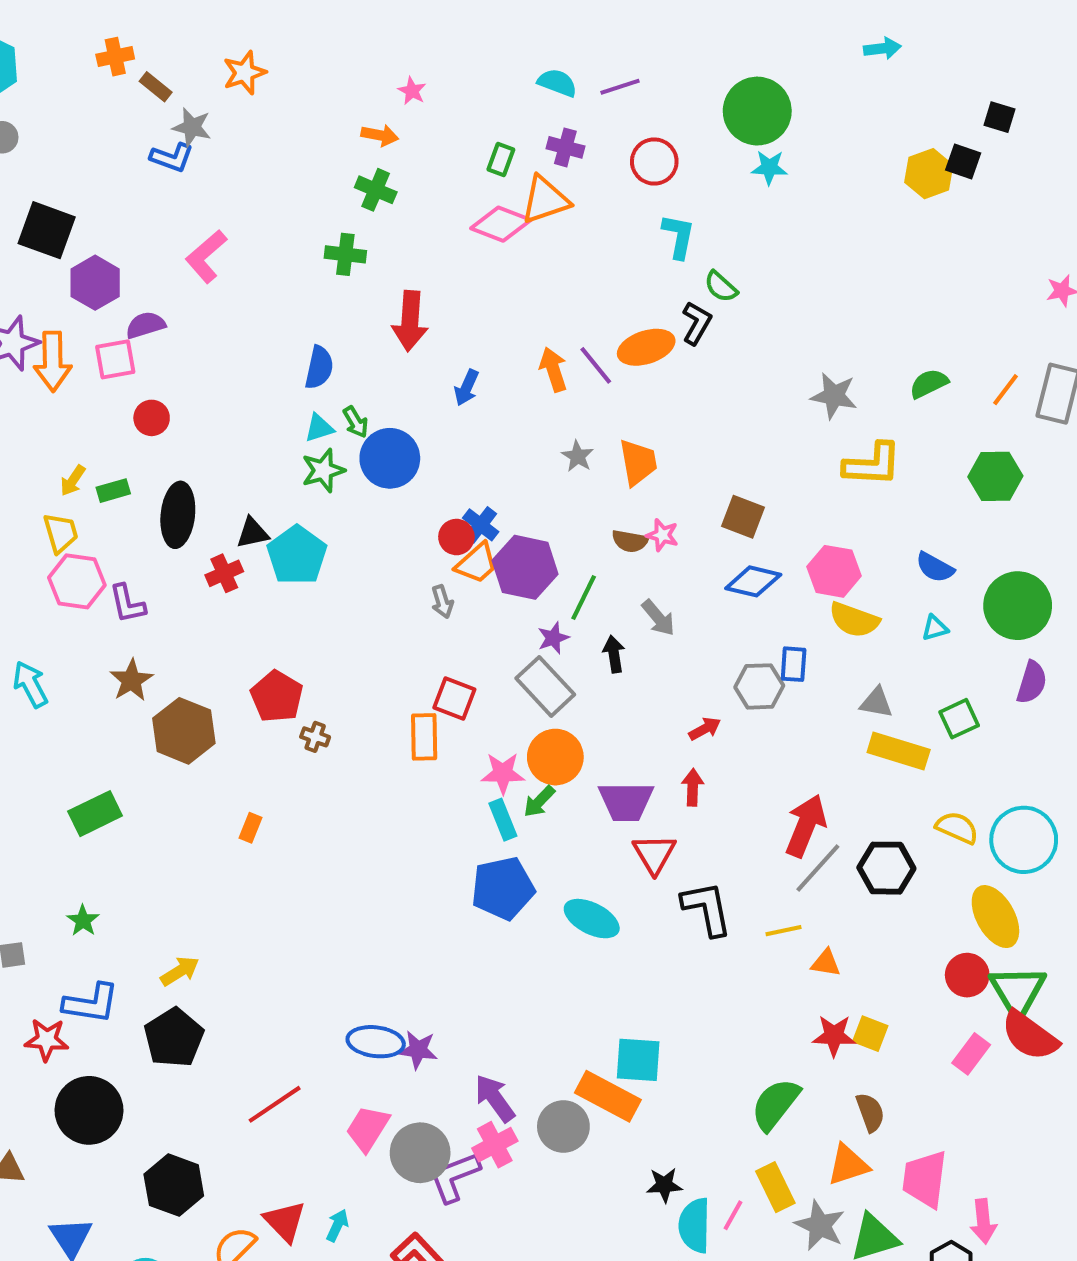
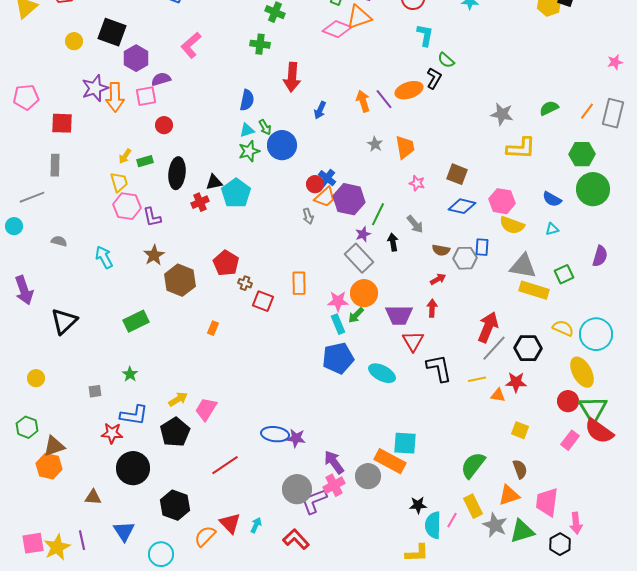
brown semicircle: (630, 541) -> (441, 250), moved
green circle: (1018, 606) -> (593, 189), moved
red square: (454, 699) -> (263, 301), moved
gray triangle: (876, 703) -> (523, 266), size x1.6
red star: (834, 1036) -> (516, 382), moved
pink trapezoid: (368, 1129) -> (206, 409), moved

